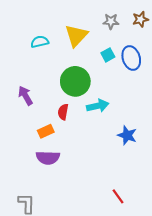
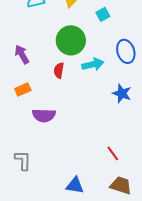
blue ellipse: (131, 58) -> (126, 51), moved
orange rectangle: (46, 131) -> (23, 89), moved

